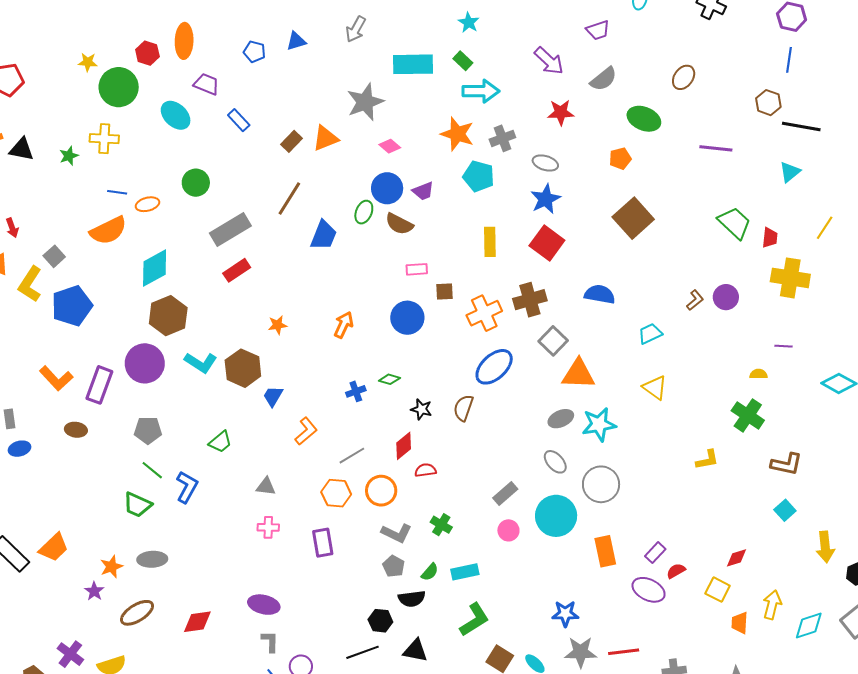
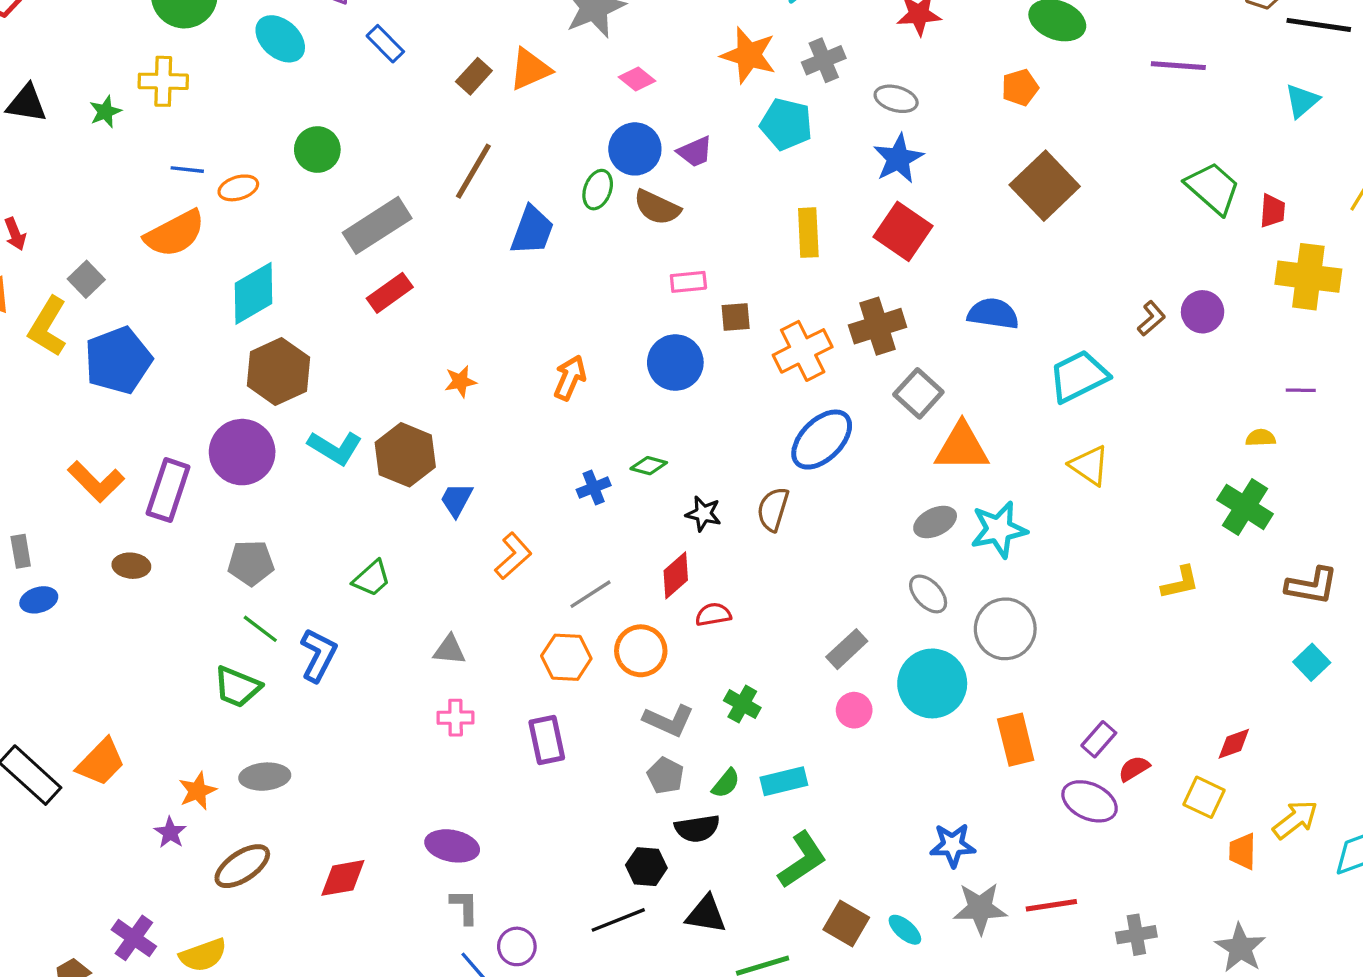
cyan trapezoid: (650, 334) -> (1079, 376), size x1.5
yellow arrow: (772, 605) -> (1295, 820), turned 40

